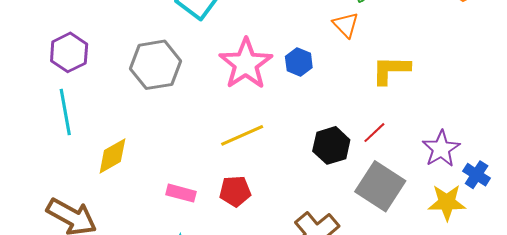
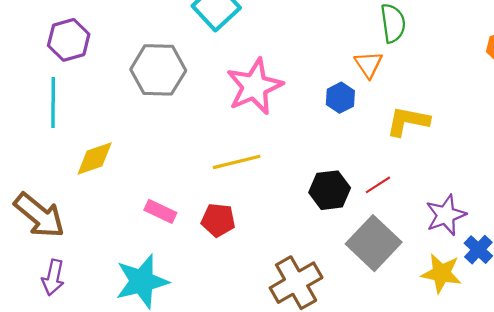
blue hexagon: (299, 62) -> (340, 98), moved

